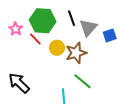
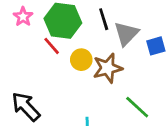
pink star: (16, 29) -> (23, 17), moved
green line: (82, 81) -> (137, 107), moved

